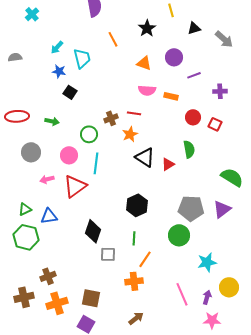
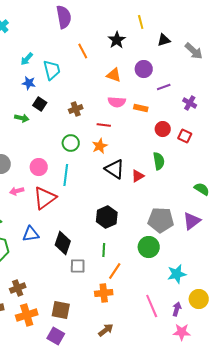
purple cross: (220, 91) -> (190, 103), turned 32
brown cross: (111, 118) -> (76, 109), moved
green arrow: (52, 121) -> (22, 118), moved
green circle: (89, 134) -> (71, 143), moved
green semicircle: (232, 177) -> (202, 189), size x0.7
blue triangle: (49, 216) -> (31, 234), moved

